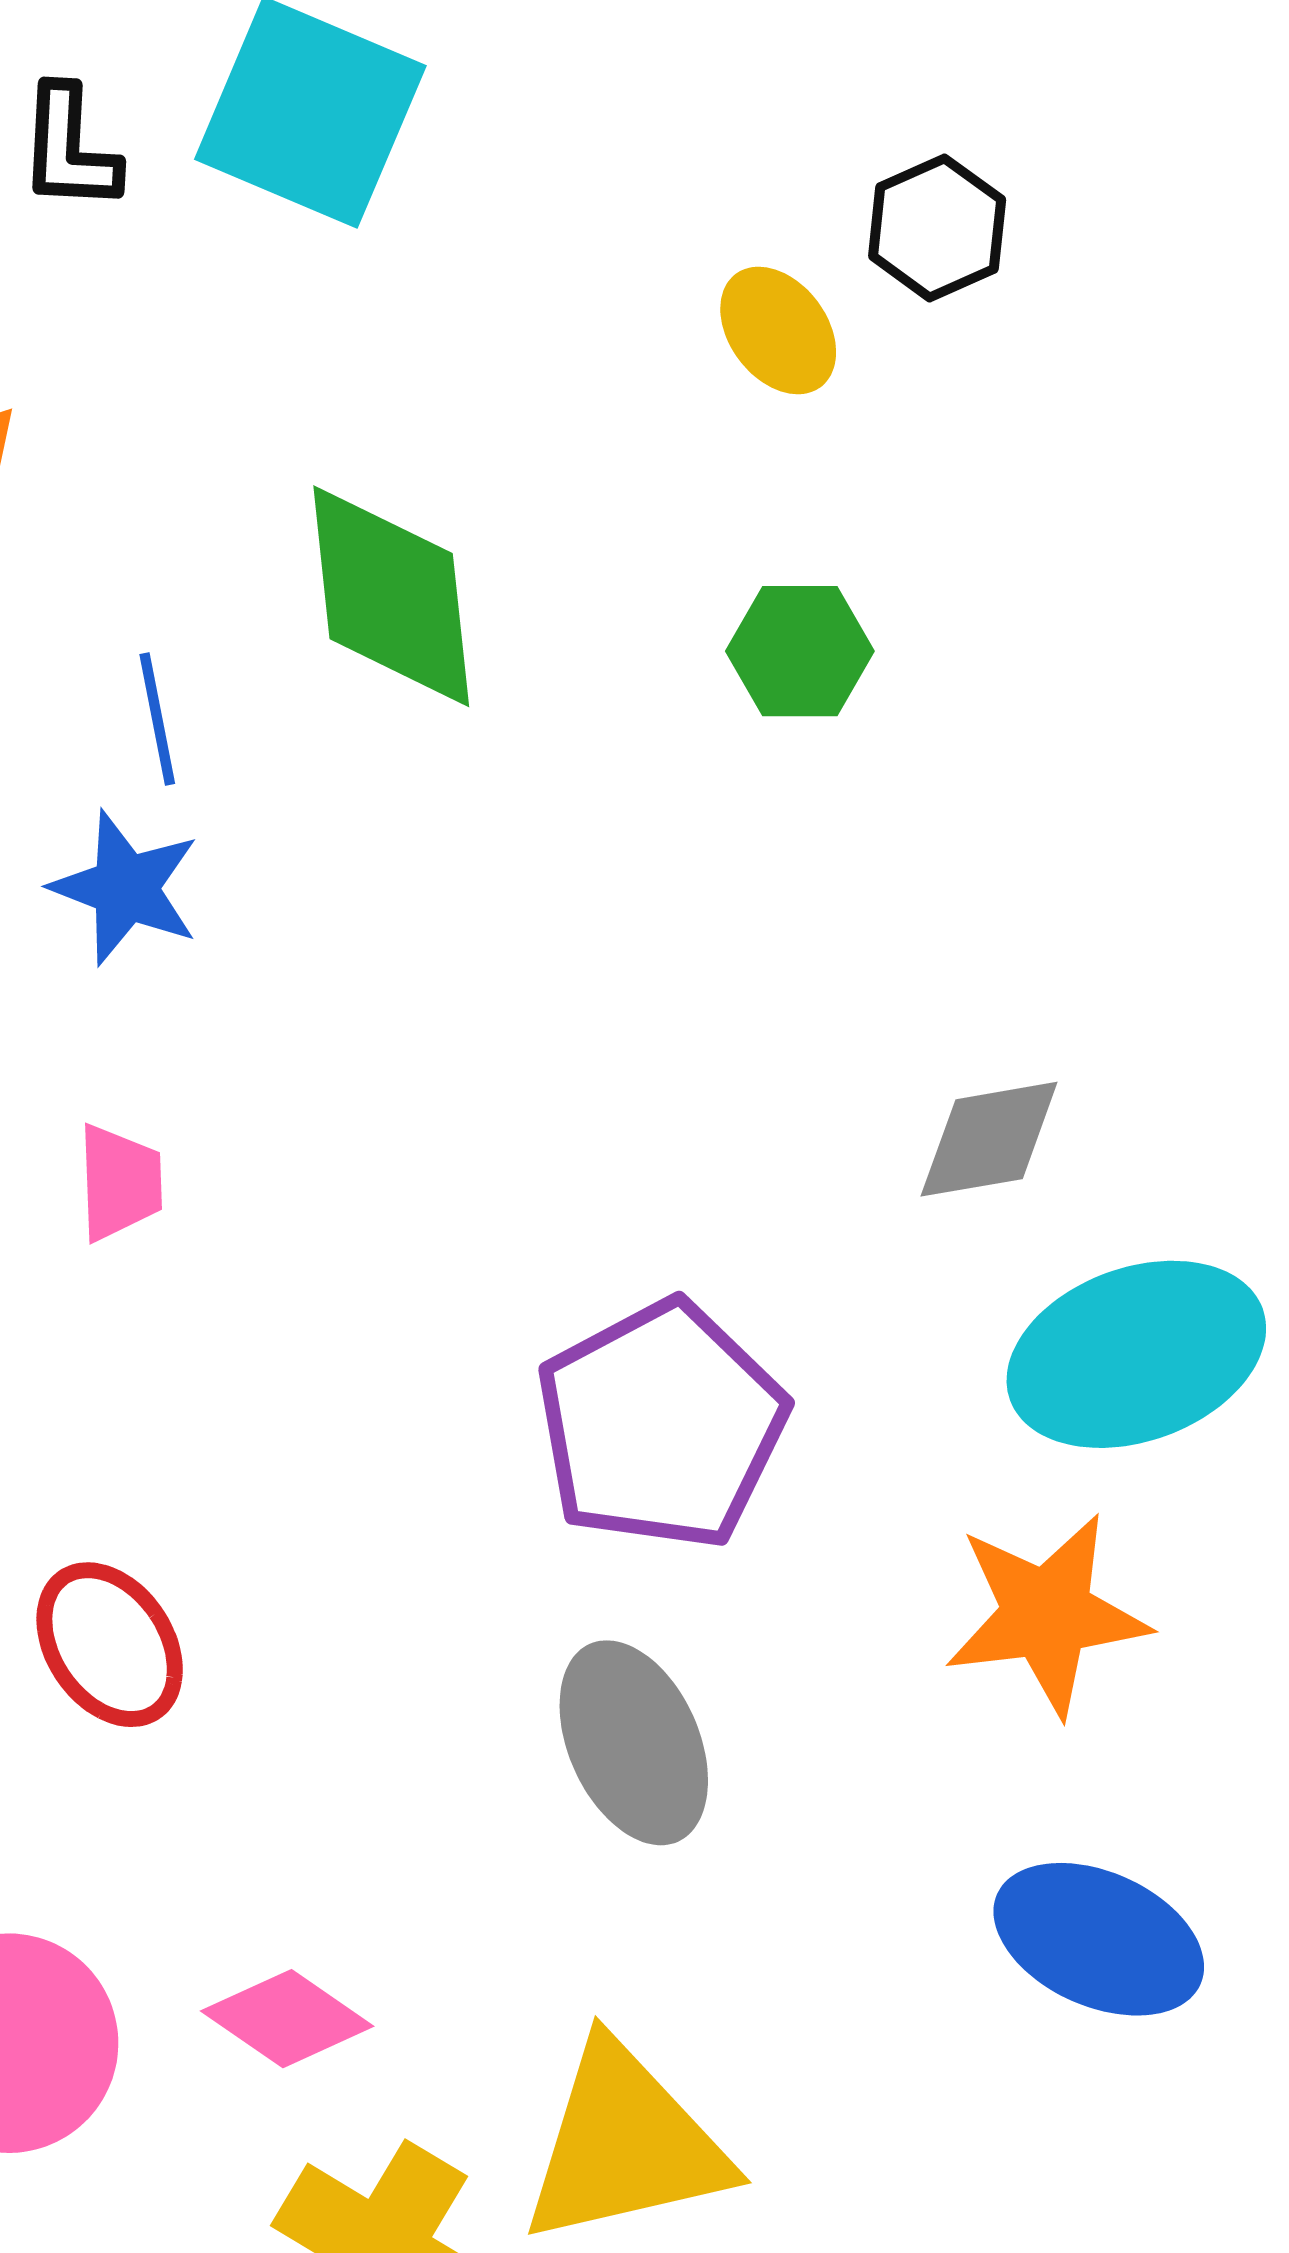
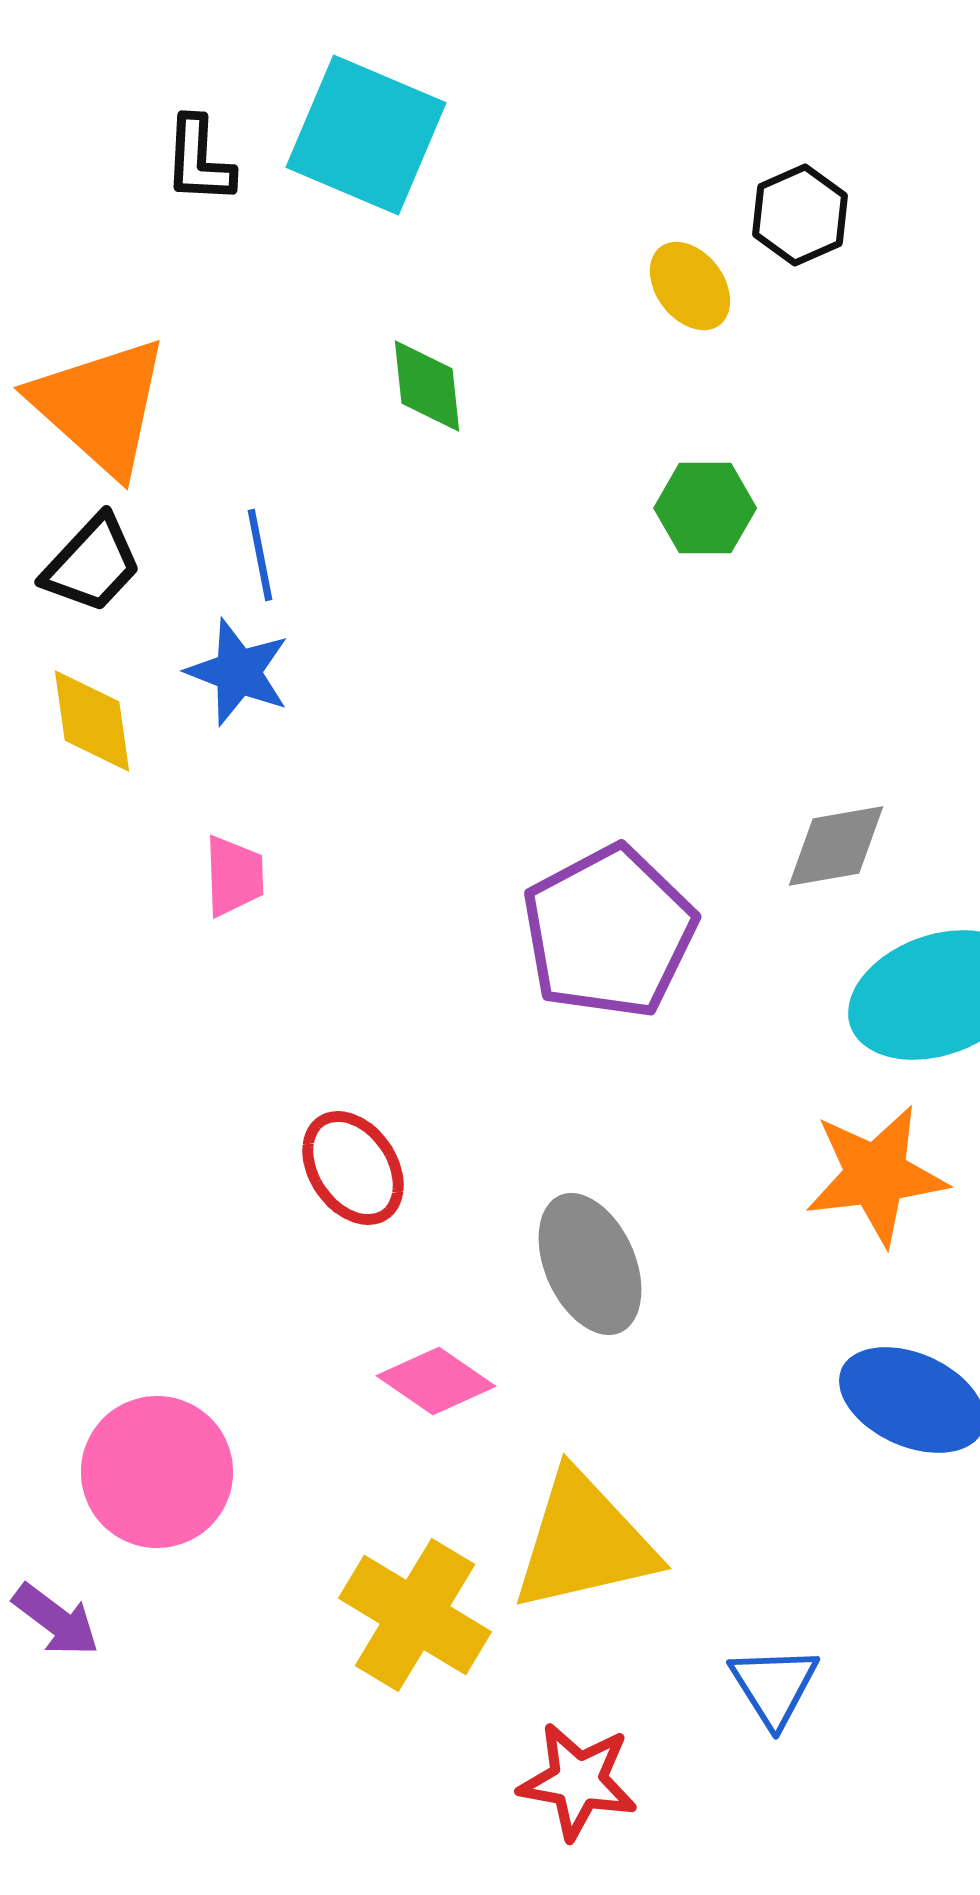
green diamond: (391, 596) -> (427, 386), moved, size x0.6
purple pentagon: (661, 1425) -> (609, 932), moved
red ellipse: (110, 1645) -> (353, 1168), moved
pink diamond: (287, 2019) -> (436, 1381), moved

